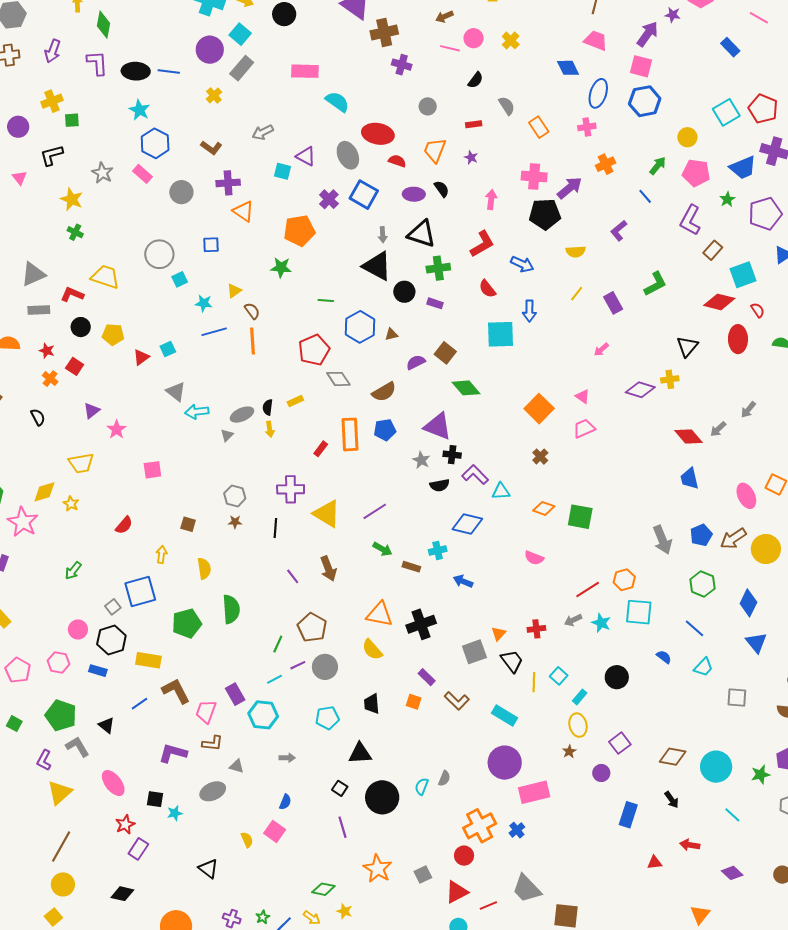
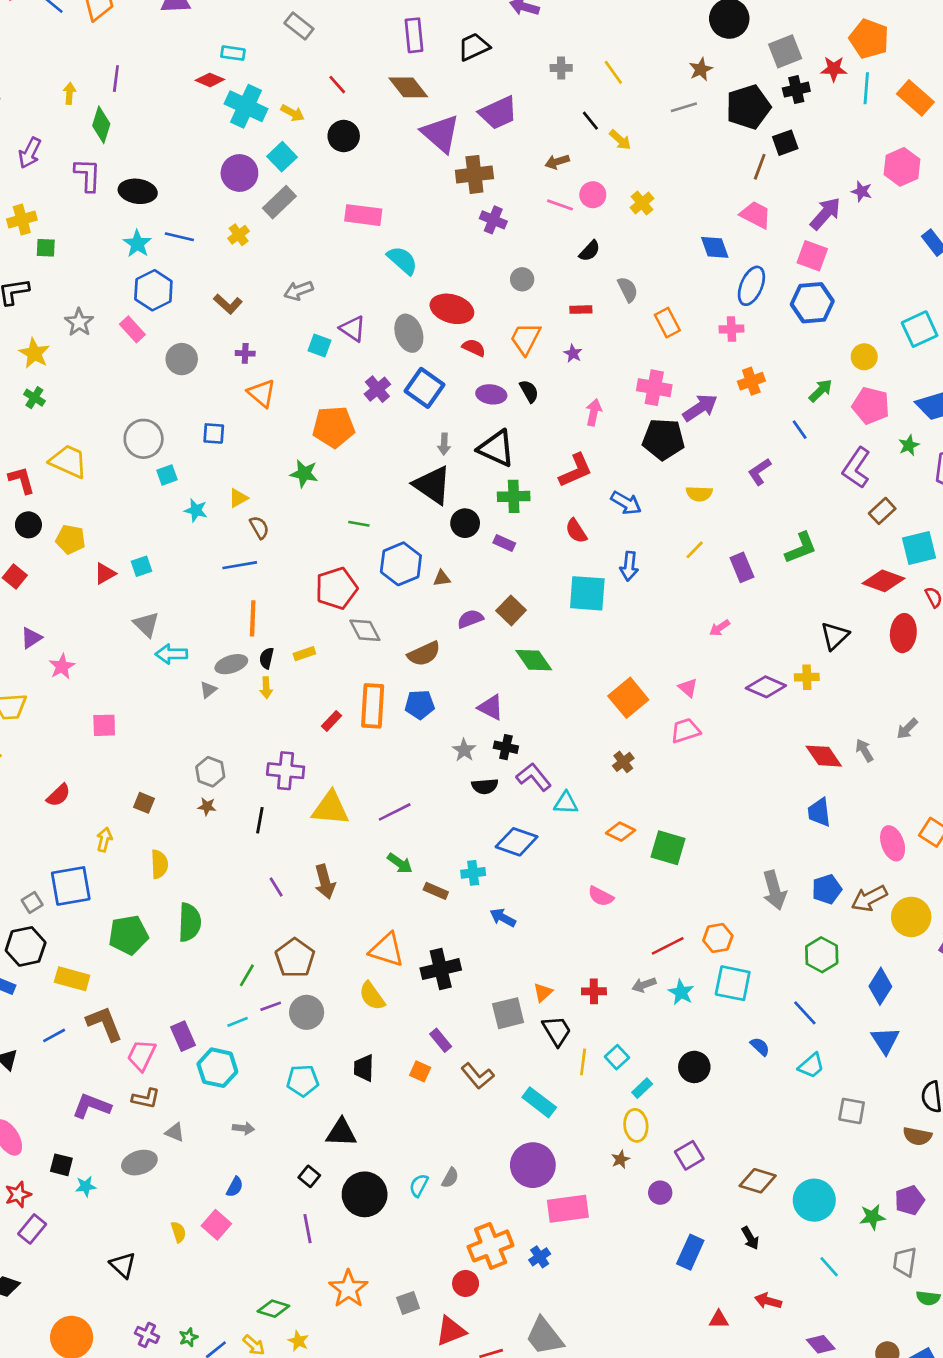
blue line: (169, 72) -> (179, 237), moved
purple cross: (228, 183) -> (245, 353), size x0.6
red L-shape: (72, 294) -> (22, 480), turned 45
blue line: (214, 332) -> (240, 565), moved
orange line: (253, 341) -> (253, 618), moved
purple triangle: (438, 426) -> (491, 707), size x0.7
gray arrow: (718, 429) -> (864, 750), turned 96
yellow triangle: (327, 514) -> (330, 808), turned -32

